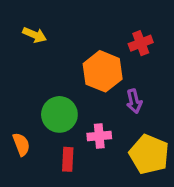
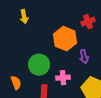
yellow arrow: (35, 35) -> (24, 17), turned 56

